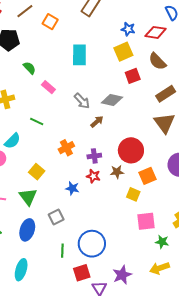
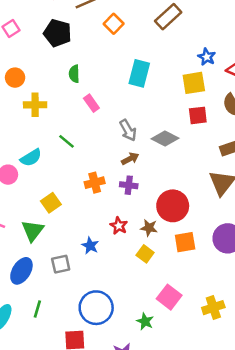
green semicircle: (29, 68) -> (74, 74), turned -152
brown arrow: (97, 122) -> (130, 159), moved
purple cross: (94, 156) -> (129, 185), moved
blue star: (72, 188) -> (90, 246), moved
yellow square: (133, 194) -> (145, 254), moved
pink square: (146, 221) -> (169, 297), turned 30
green star: (162, 242) -> (145, 321), moved
green line: (62, 251) -> (37, 309), moved

